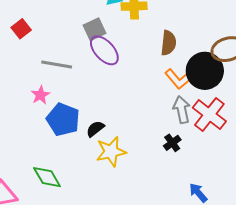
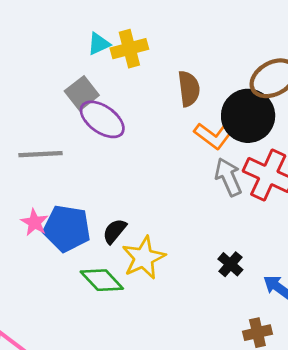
pink star: (40, 95) -> (35, 222), moved
black cross: (172, 143) -> (230, 264), moved
green diamond: (47, 177) -> (102, 280), moved

